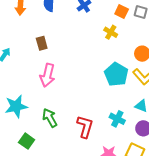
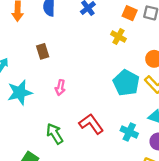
pink arrow: (47, 75) -> (60, 88), moved, size x0.6
cyan star: (16, 106) -> (20, 93), moved
red L-shape: (85, 127) -> (91, 124), moved, turned -50

